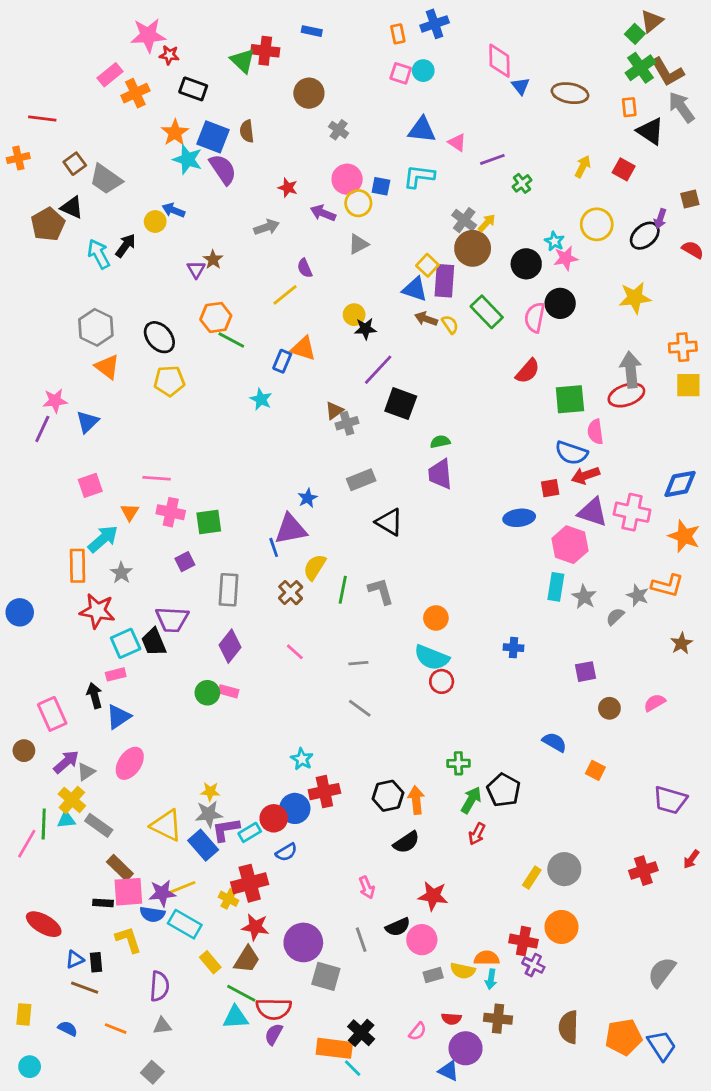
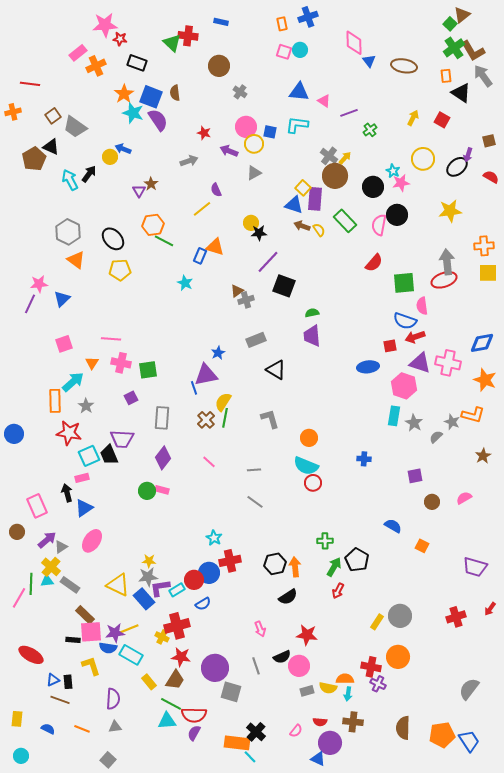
green line: (343, 590) -> (225, 418), moved

